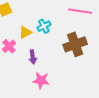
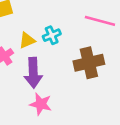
purple arrow: (33, 57) -> (33, 73), size x1.6

